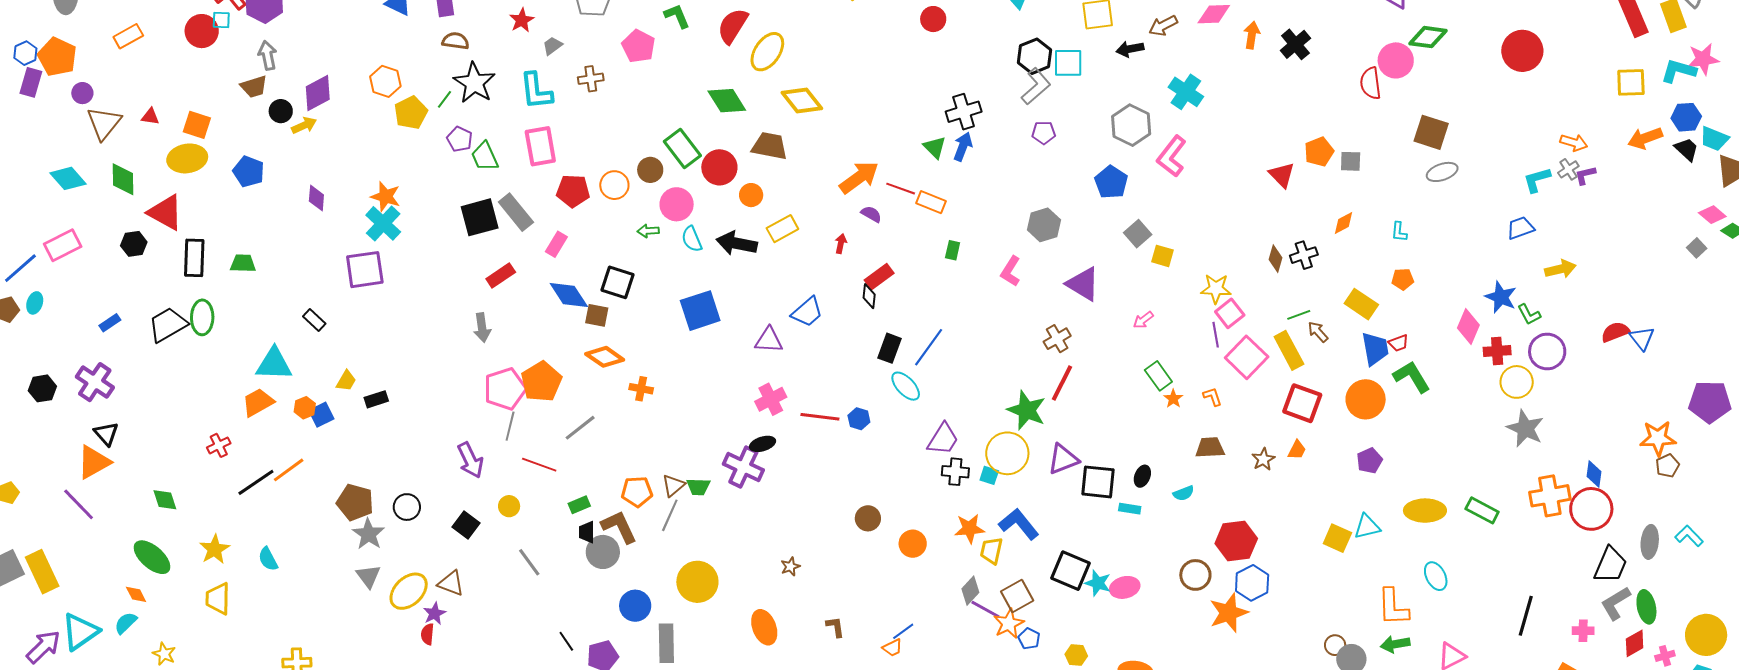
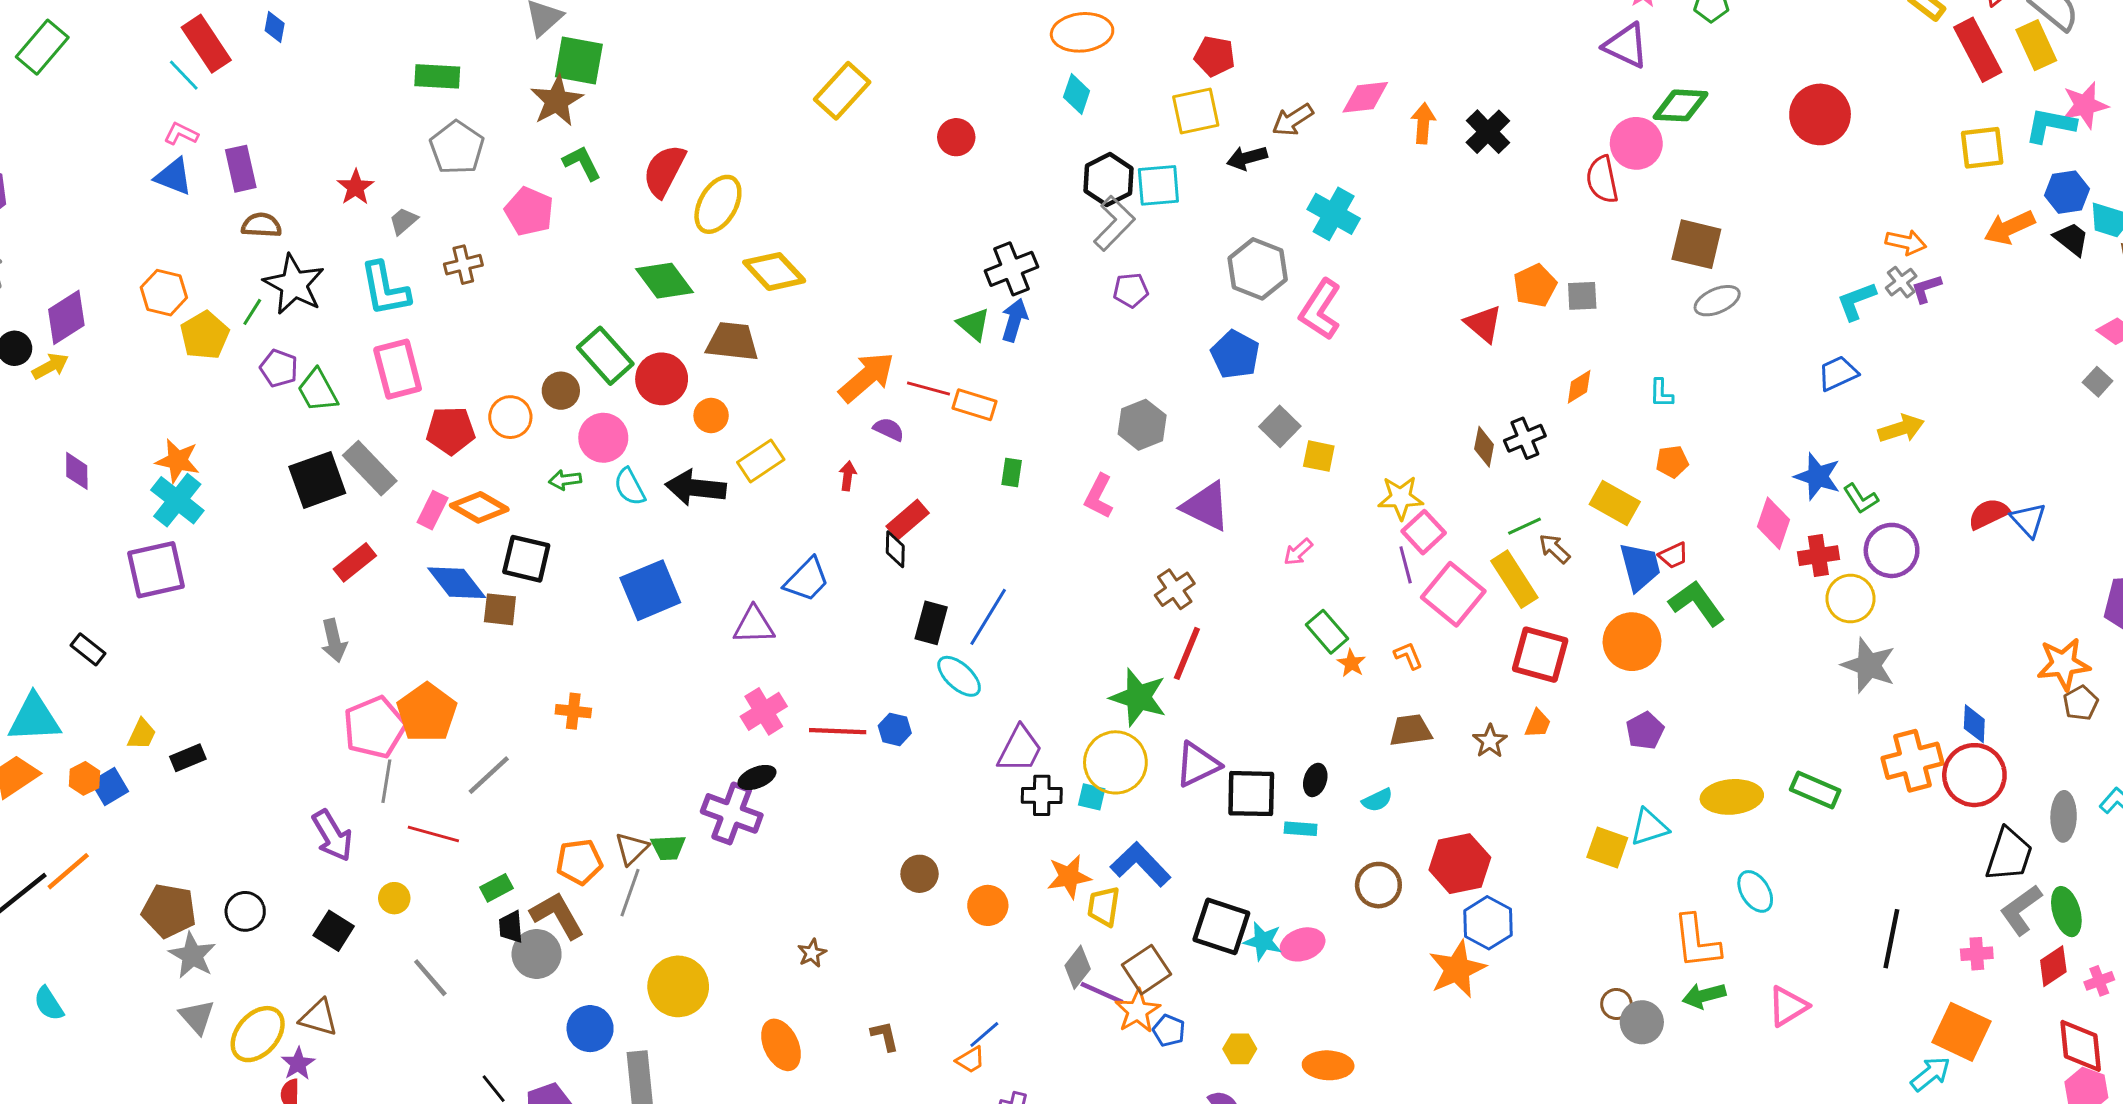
orange diamond: (605, 357) -> (479, 507), moved
brown circle: (1195, 575) -> (1378, 885), moved

